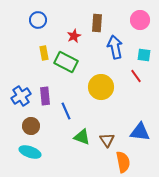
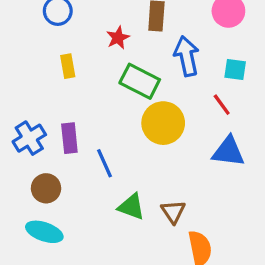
green rectangle: (66, 62) -> (140, 81), moved
blue triangle: (140, 132) -> (228, 151), moved

